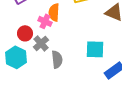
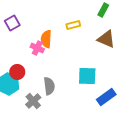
red circle: (25, 33) -> (17, 72), moved
gray cross: (41, 43) -> (33, 101), moved

